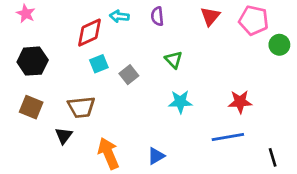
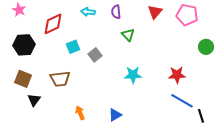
red diamond: (89, 33) -> (53, 24), moved
green circle: (279, 45) -> (206, 47), moved
green triangle: (174, 60) -> (128, 35), moved
black triangle: (64, 136) -> (34, 100), moved
blue line: (228, 137) -> (182, 101), moved, turned 40
orange arrow: (108, 153) -> (80, 113), size x0.6

